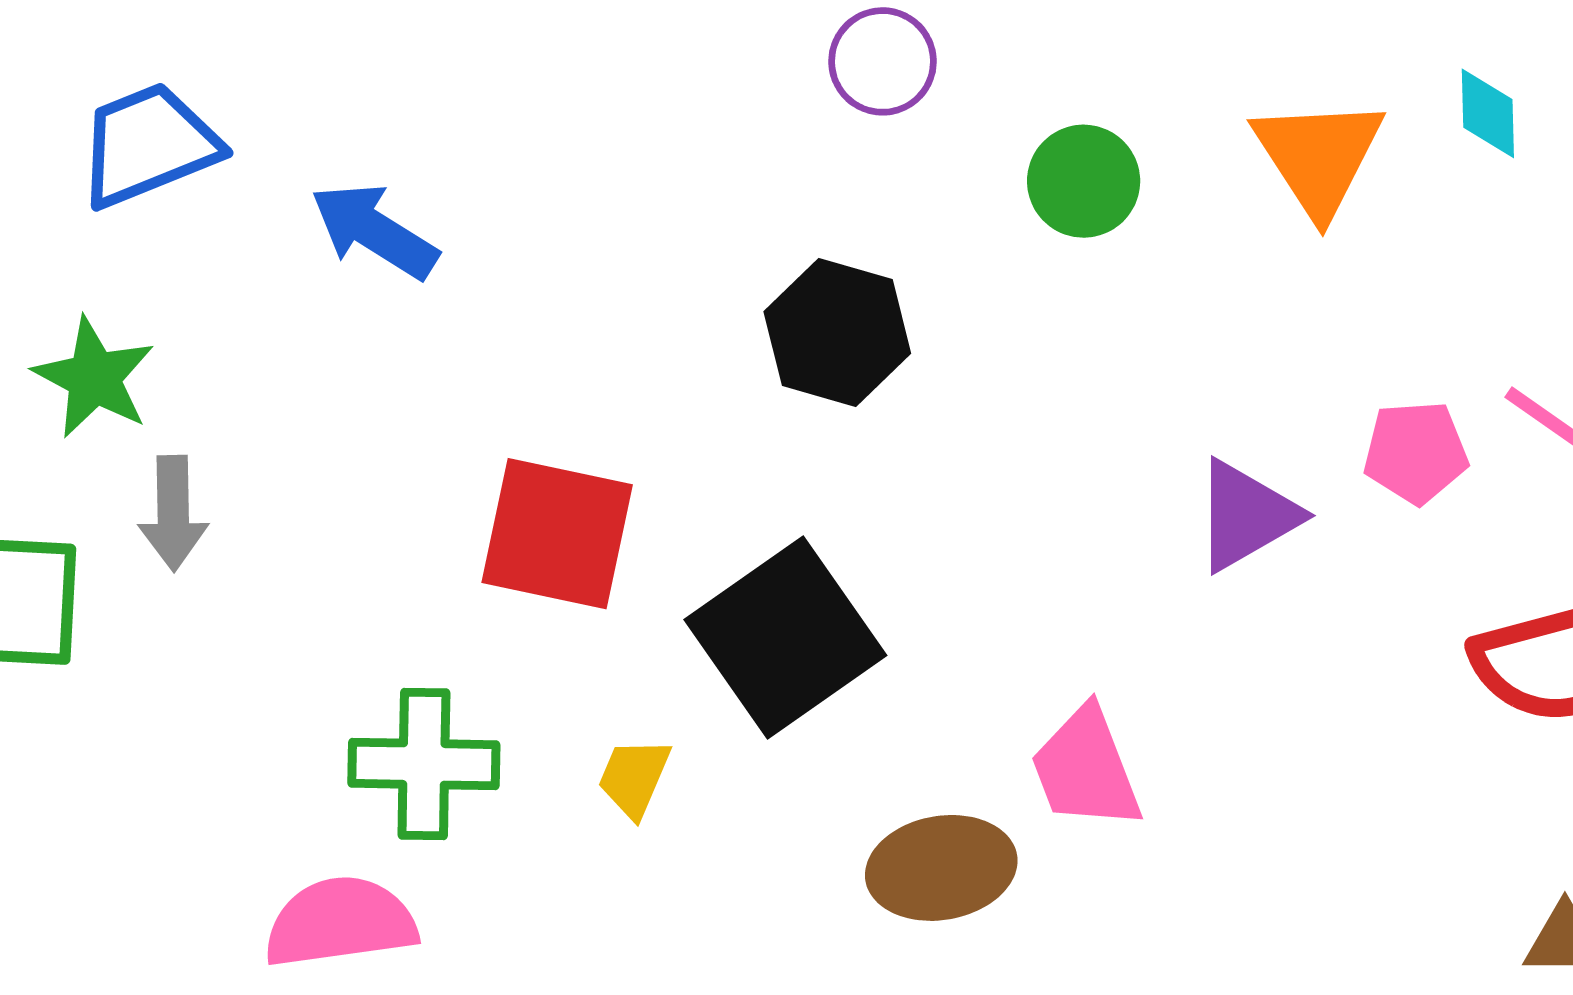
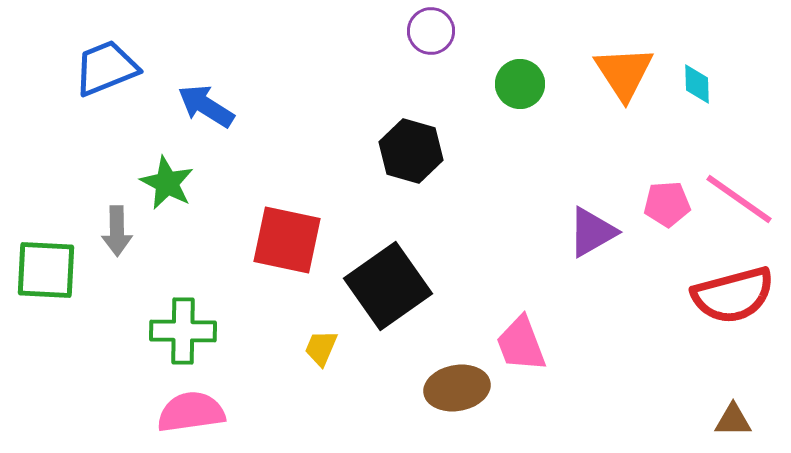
cyan diamond: (1488, 113) -> (697, 84), moved
green star: (94, 378) -> (167, 183), moved
green cross: (424, 764) -> (183, 331), moved

